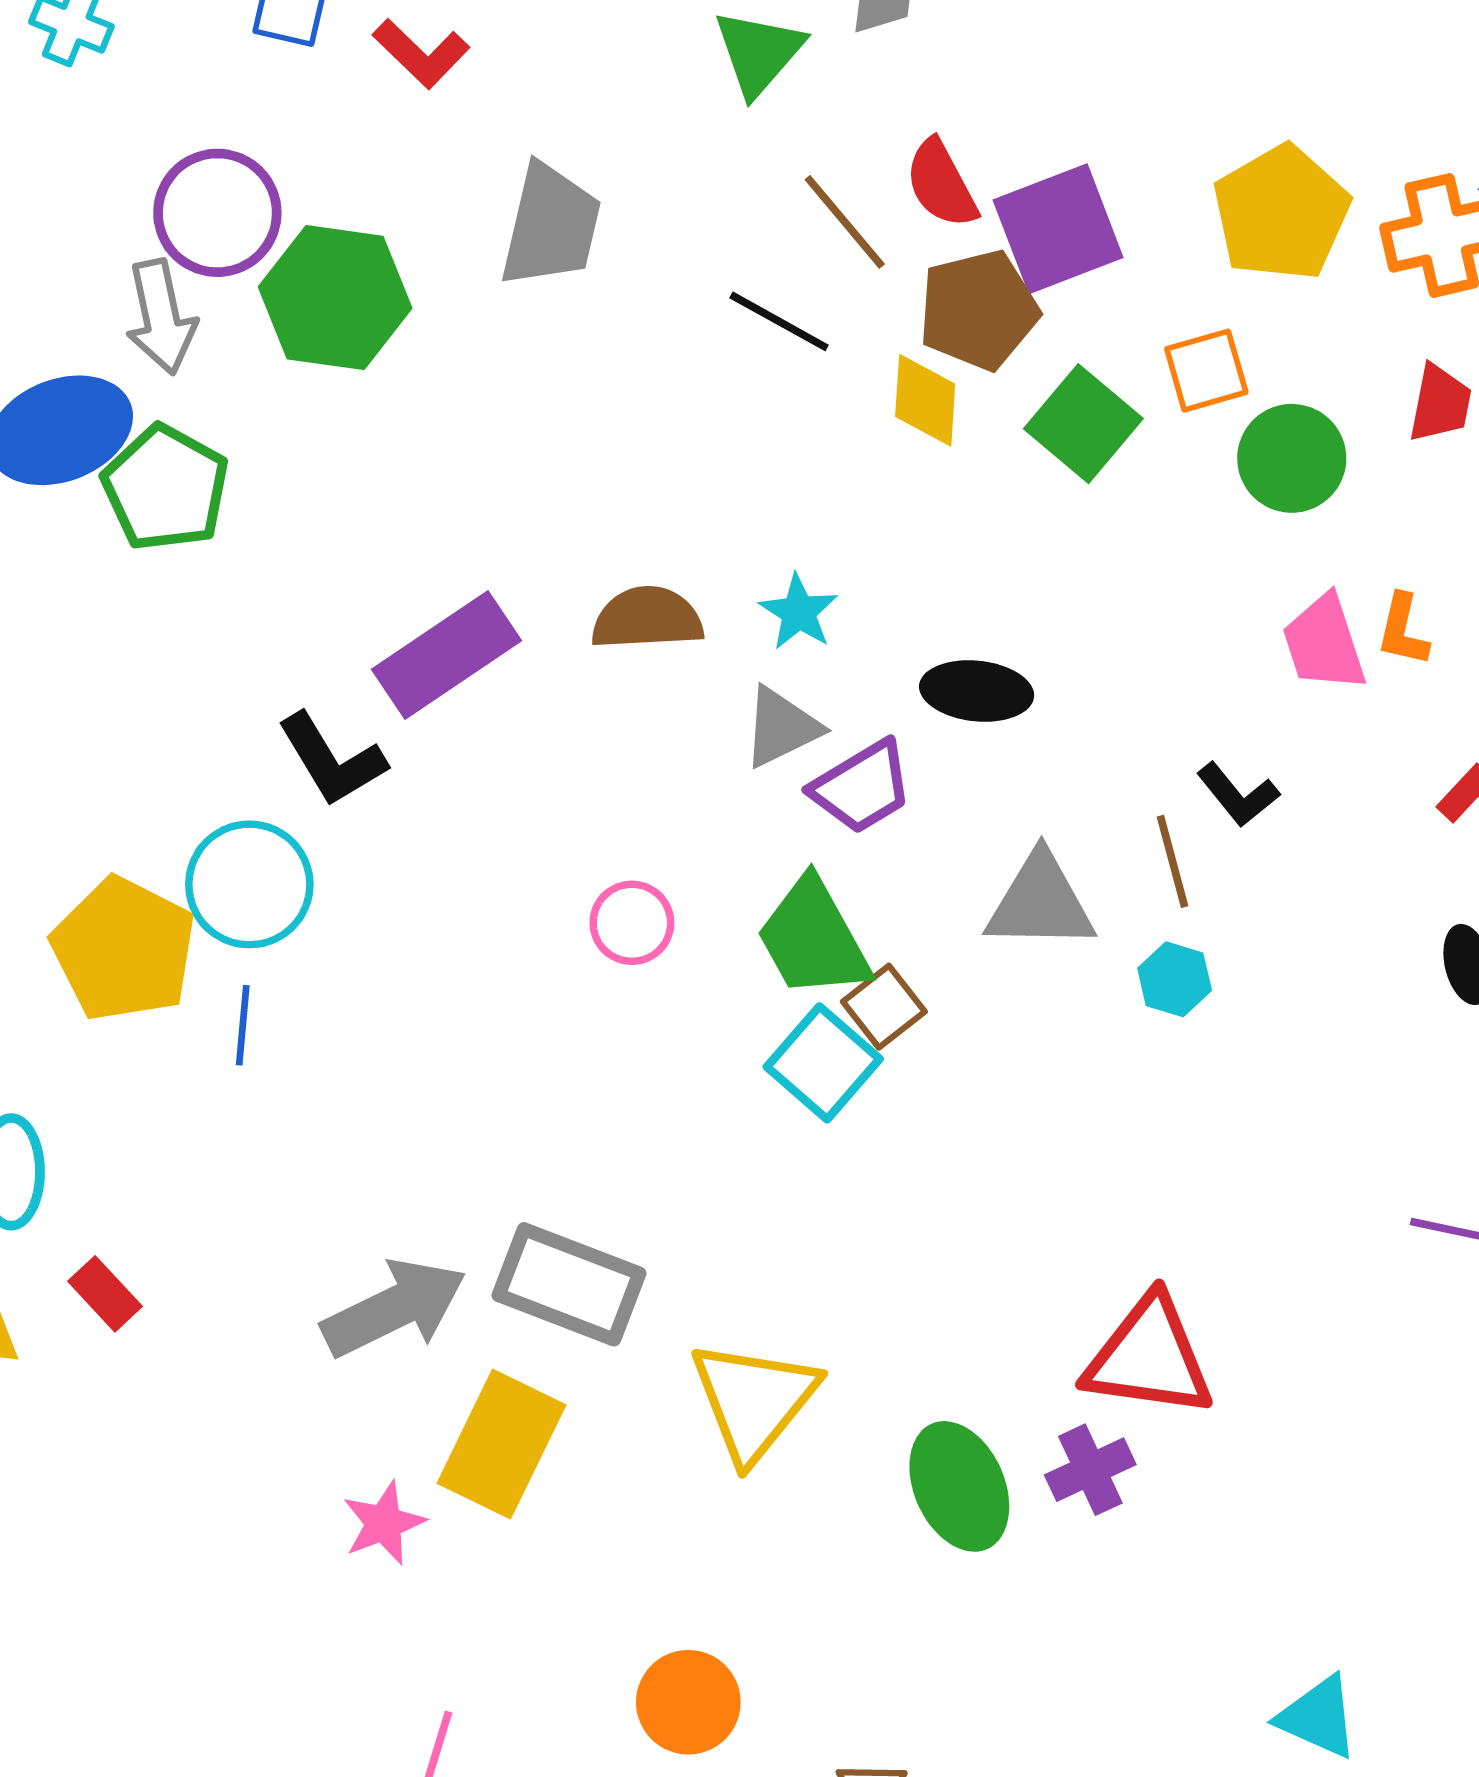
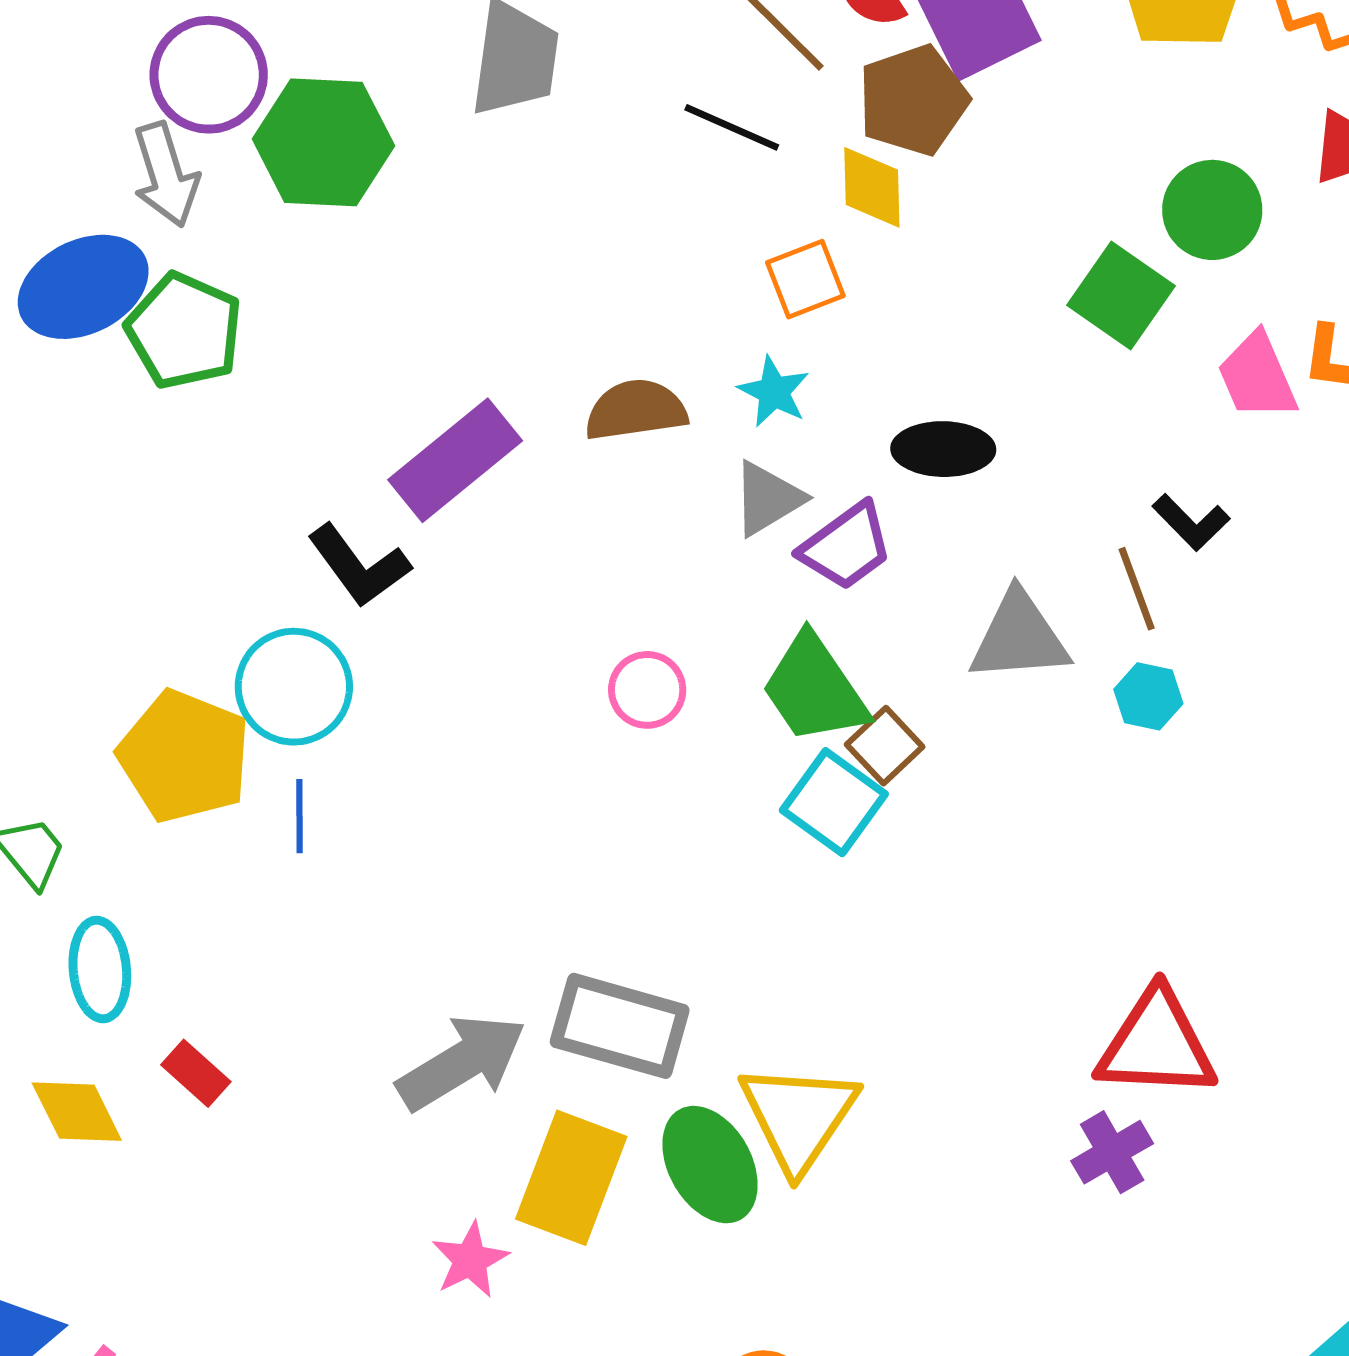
orange square: (1206, 371) -> (805, 279), moved
green square: (1083, 424) -> (1121, 296), moved
green ellipse: (959, 1486) -> (710, 1165), moved

